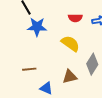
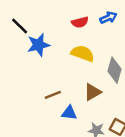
brown line: (29, 69) -> (53, 95), moved

